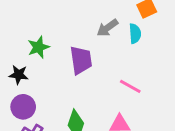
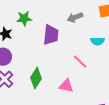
cyan semicircle: (135, 34) -> (97, 41), moved, turned 80

